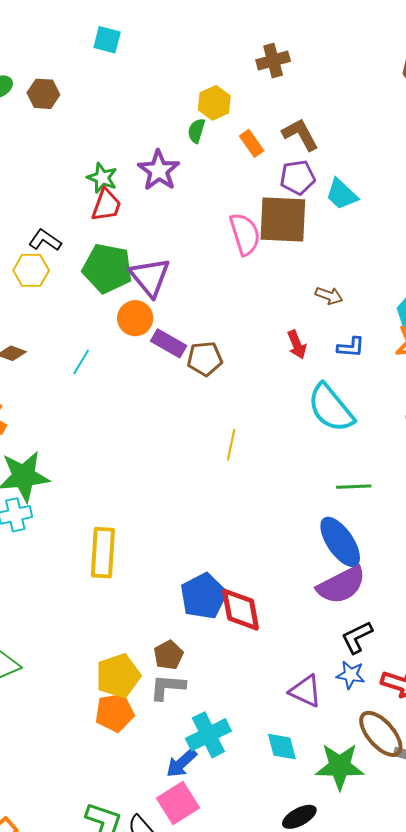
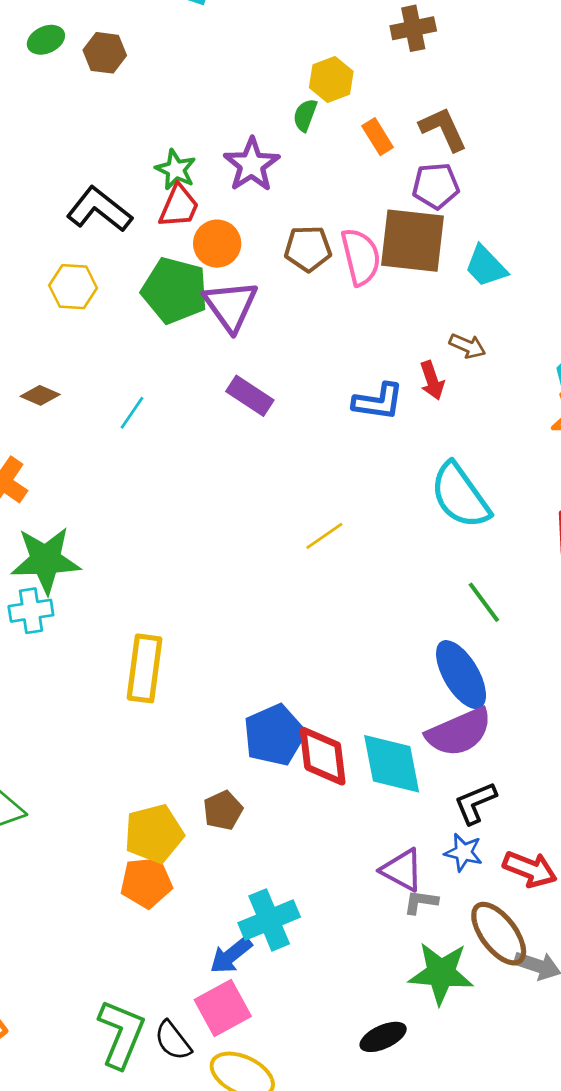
cyan trapezoid: (342, 194) -> (486, 266), moved
black L-shape: (45, 240) -> (99, 209), moved, size x1.5
orange circle: (135, 318) -> (217, 244), moved
red arrow: (297, 345) -> (432, 380), moved
blue L-shape: (351, 347) -> (378, 402), moved, size x1.4
brown pentagon: (205, 359) -> (308, 249), moved
yellow line: (231, 445) -> (324, 536), turned 40
green line: (354, 487) -> (484, 602), turned 52
gray L-shape: (167, 687) -> (421, 902), moved, size x0.7
cyan diamond: (282, 747) -> (392, 764), moved, size x1.6

